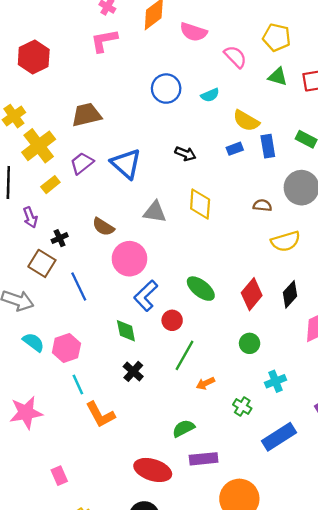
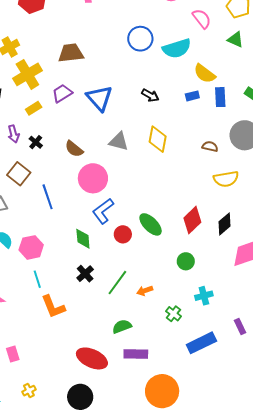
cyan semicircle: (210, 95) -> (177, 48), size x1.8
black cross: (60, 238) -> (36, 142), moved, turned -32
green ellipse: (201, 289) -> (151, 224), moved
green line: (185, 355) -> (117, 283), moved

